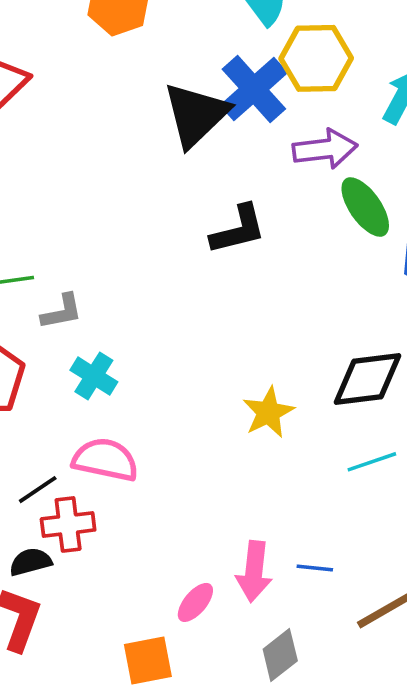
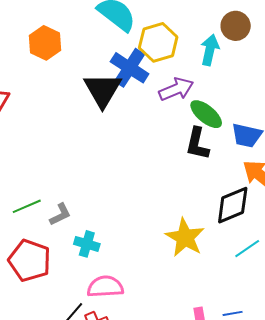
black L-shape: (238, 230) -> (197, 144), moved, turned 132
yellow star: (268, 412) -> (185, 238), size x1.4

